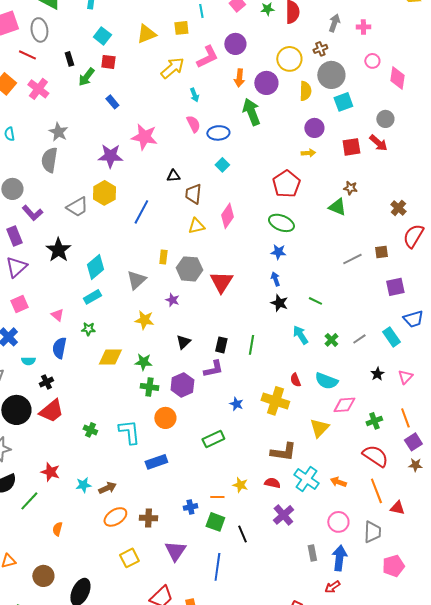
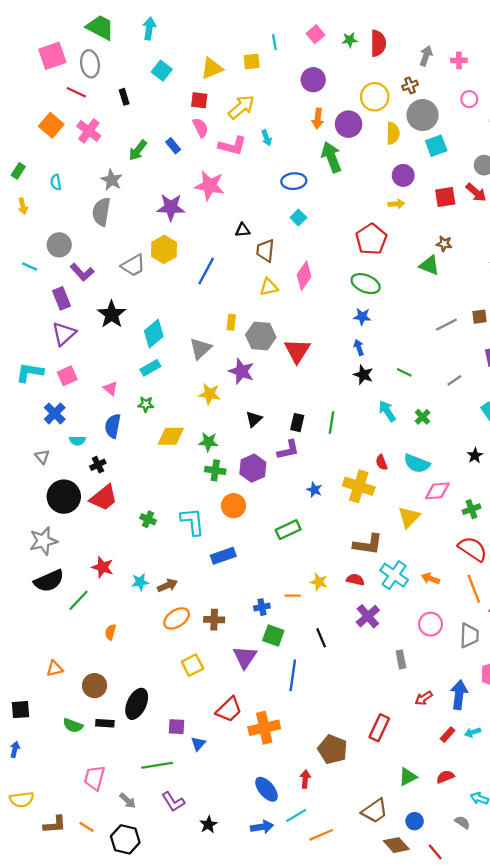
pink L-shape: (207, 57) -> (232, 146), moved, turned 40
red square: (108, 62) -> (199, 100), moved
green arrow: (86, 77) -> (138, 150), moved
pink semicircle: (193, 124) -> (200, 128), moved
purple star: (172, 300) -> (241, 371), size x1.6
gray line: (359, 339) -> (454, 380), moved
green square: (215, 522) -> (273, 636), moved
blue arrow: (339, 558) -> (459, 695), moved

